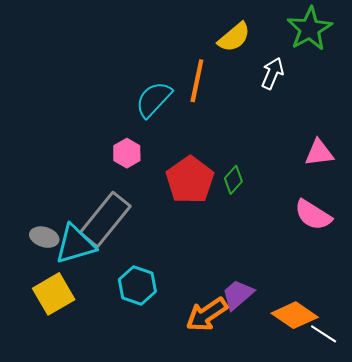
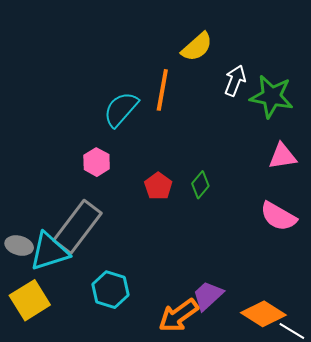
green star: (310, 29) -> (272, 97), moved, turned -30
red pentagon: (190, 180) -> (158, 186), size x0.6

